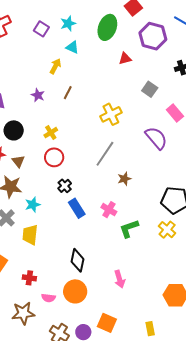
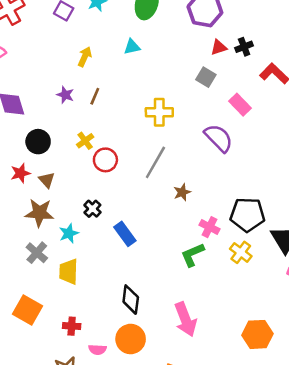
cyan triangle: (72, 47) -> (132, 47), moved, turned -32
red triangle: (125, 59) -> (219, 47), moved
brown line: (68, 93) -> (95, 96), moved
yellow cross: (111, 114) -> (159, 112), turned 30
red circle: (54, 157) -> (105, 160), moved
black cross: (65, 186) -> (92, 209), moved
pink cross: (109, 210) -> (209, 227), moved
pink arrow: (120, 279) -> (185, 319), size x1.5

